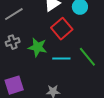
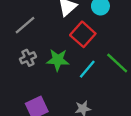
cyan line: (61, 59) -> (87, 69), turned -42

